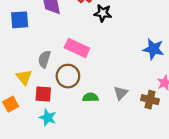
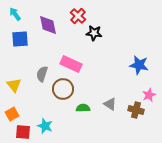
yellow triangle: (24, 77) -> (14, 85), moved
gray triangle: (121, 93) -> (110, 104), turned -40
red square: (43, 94) -> (23, 132), moved

